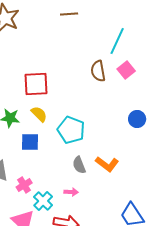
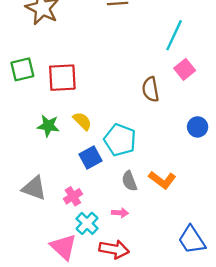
brown semicircle: (98, 71) -> (151, 89), moved
red square: (36, 84) -> (62, 78), moved
blue square: (30, 142) -> (91, 158), moved, turned -30
pink cross: (24, 185) -> (73, 196), moved

